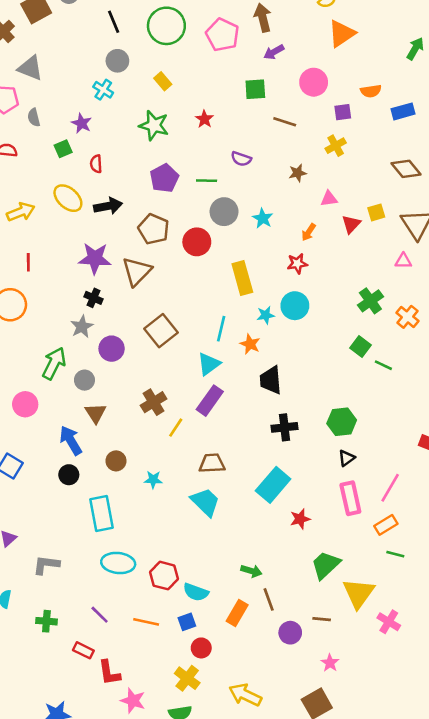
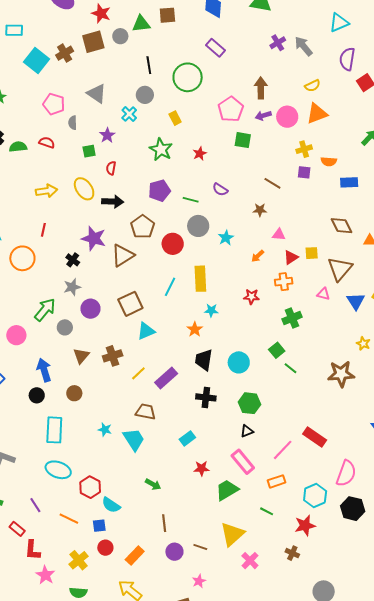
pink pentagon: (222, 35) -> (231, 109), moved
gray triangle: (30, 68) -> (97, 94), moved
pink circle: (314, 82) -> (287, 117), moved
brown line: (285, 122) -> (272, 183), moved
yellow cross: (336, 146) -> (304, 149), moved
red star: (297, 263) -> (251, 297), moved
black cross: (93, 298) -> (73, 260), moved
cyan circle: (295, 306) -> (239, 362), moved
orange cross: (407, 317) -> (284, 282), moved, turned 30
cyan line: (221, 329) -> (170, 287), moved
cyan triangle: (209, 364) -> (146, 331), moved
purple rectangle: (210, 401) -> (166, 378), moved
brown triangle: (96, 413) -> (81, 356), moved
yellow line: (176, 428) -> (138, 373), moved
cyan star: (153, 480) -> (105, 430), moved
cyan rectangle: (273, 485) -> (187, 438), size x0.6
pink line: (390, 488) -> (283, 450), moved
pink rectangle: (350, 498) -> (243, 462), turned -40
orange rectangle: (386, 525) -> (277, 481), moved
green trapezoid: (326, 565) -> (227, 490), moved
green arrow: (251, 571) -> (153, 484), moved
orange rectangle: (237, 613) -> (135, 556), moved
yellow cross: (187, 678) -> (79, 560), moved

